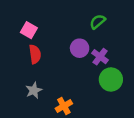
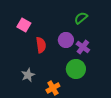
red semicircle: (35, 54) -> (41, 45), moved
green circle: (111, 79) -> (76, 69), moved

